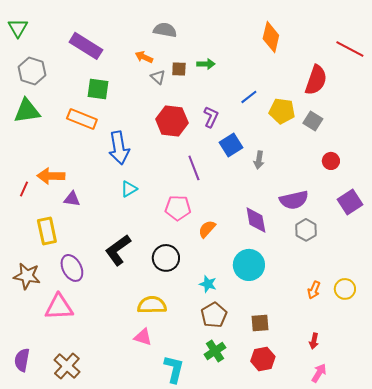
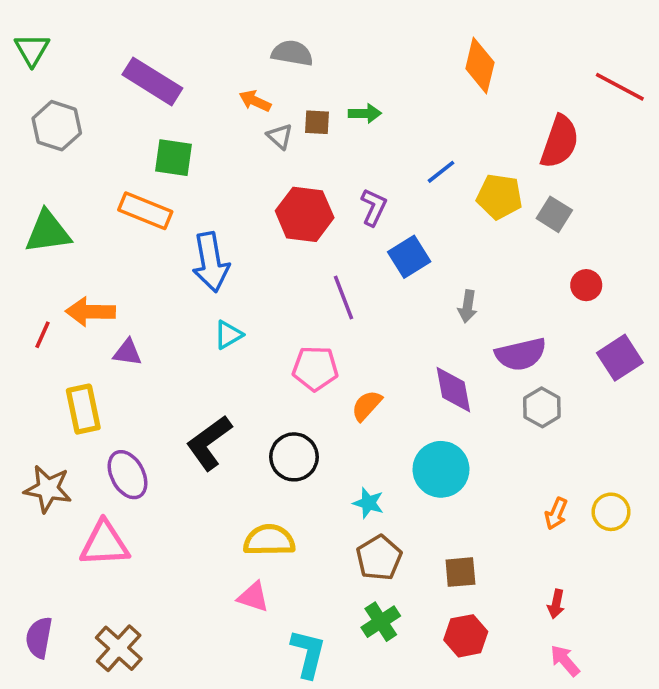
green triangle: (27, 111) -> (48, 232), moved
gray arrow: (259, 160) -> (468, 306), moved
pink arrow: (319, 373) -> (565, 661), turned -72

